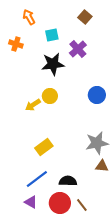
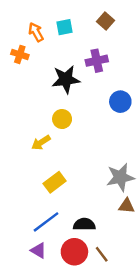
orange arrow: (29, 17) -> (36, 32), moved
cyan square: (52, 35) -> (65, 27), moved
purple cross: (78, 49) -> (97, 61), turned 30
blue circle: (97, 95) -> (120, 102), moved
yellow arrow: (33, 105) -> (41, 143), moved

